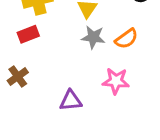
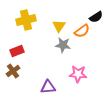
red rectangle: (28, 34) -> (17, 51), moved
orange semicircle: (126, 39) -> (82, 31), moved

